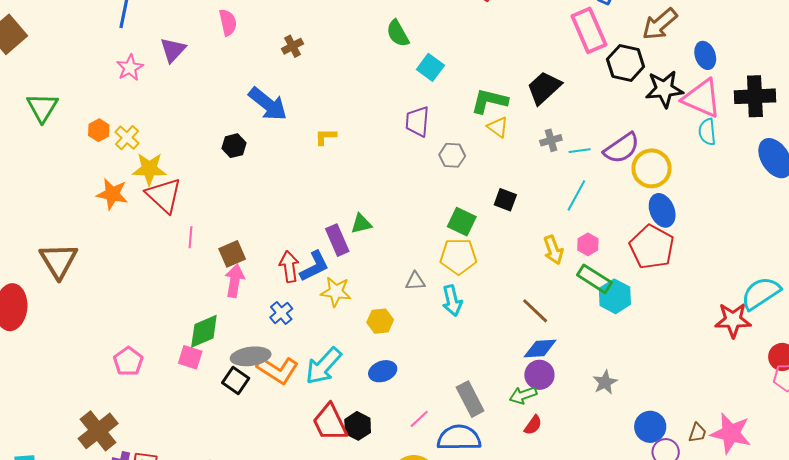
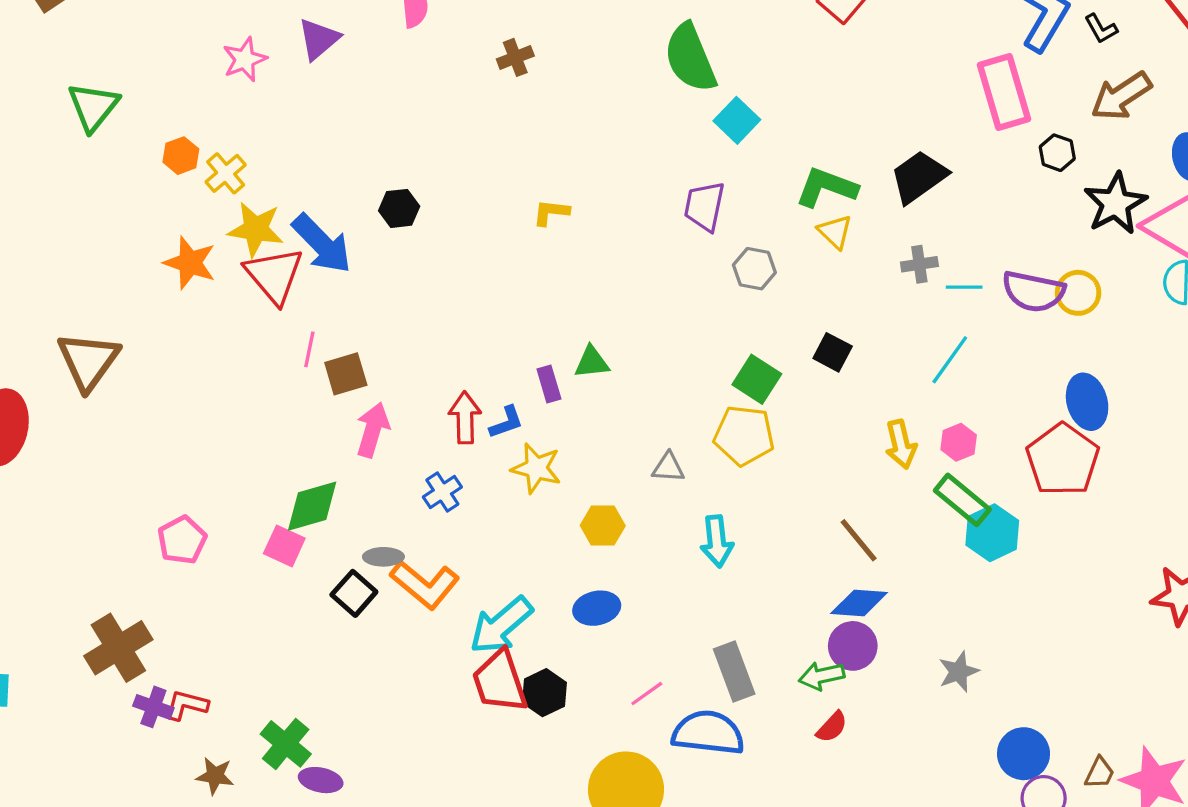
green semicircle: (398, 33) -> (690, 58), size x1.5
black hexagon: (626, 63) -> (1057, 153), size x0.6
black star: (664, 89) -> (1115, 203), turned -30
blue arrow: (268, 104) -> (322, 244), moved
purple semicircle: (622, 148) -> (1033, 292), turned 39
yellow circle: (652, 168) -> (1078, 293), moved, size x0.7
purple rectangle: (337, 240) -> (549, 384), size x0.7
brown square: (232, 254) -> (346, 374), moved
blue L-shape: (314, 266) -> (506, 422), size x0.7
cyan arrow: (452, 301) -> (717, 541), moved
gray ellipse: (251, 356) -> (383, 557), size x0.6
cyan arrow: (323, 366) -> (501, 625), moved

